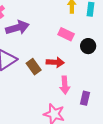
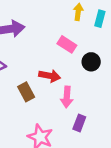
brown rectangle: (34, 67) -> (26, 92), moved
pink arrow: (65, 85) -> (67, 97), moved

